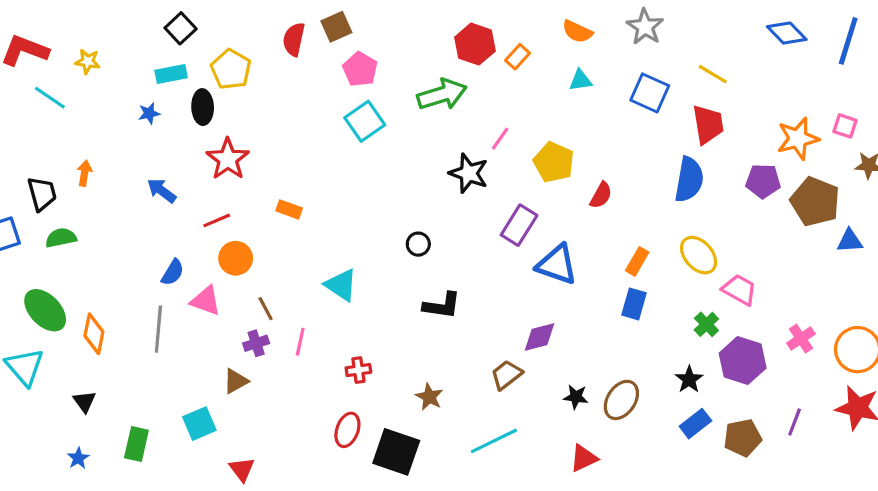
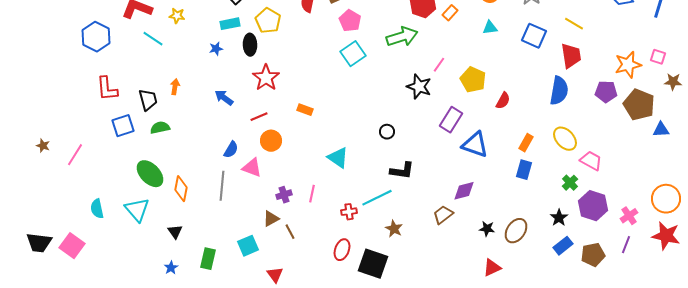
brown line: (266, 309) -> (290, 232), moved
pink cross: (801, 339) -> (629, 216), moved
cyan line: (494, 441) -> (377, 198), moved

